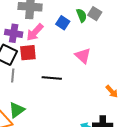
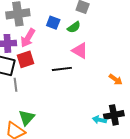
green semicircle: (82, 15) -> (74, 27), moved, turned 88
black line: (52, 78) -> (62, 69), moved

